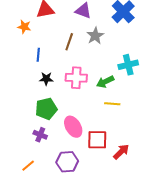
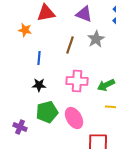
black star: (46, 79) -> (39, 85), moved
pink ellipse: (73, 127) -> (74, 118), moved
purple cross: (40, 135) -> (20, 127), moved

